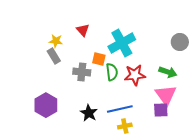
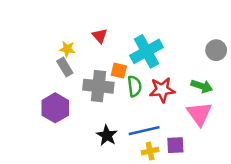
gray cross: (82, 72) -> (98, 86), size x1.4
purple hexagon: (46, 105) -> (55, 108), moved
purple square: (161, 110) -> (175, 145), moved

